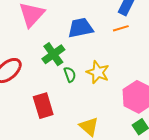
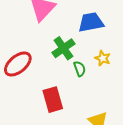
yellow star: (98, 72) -> (103, 58), moved, size x0.7

